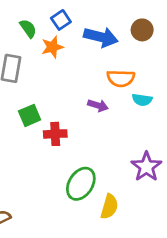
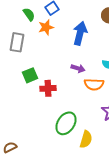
blue arrow: (101, 37) -> (80, 33), moved, turned -90
orange semicircle: (121, 78) -> (94, 84), moved

